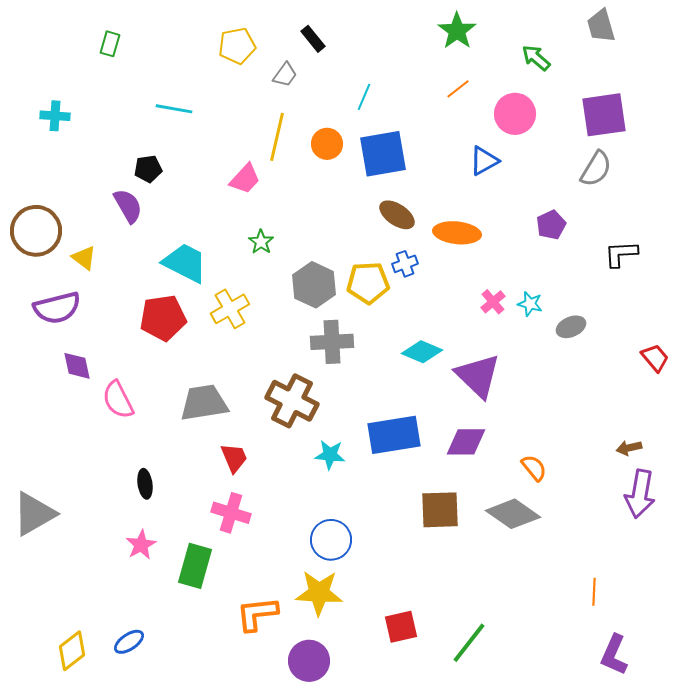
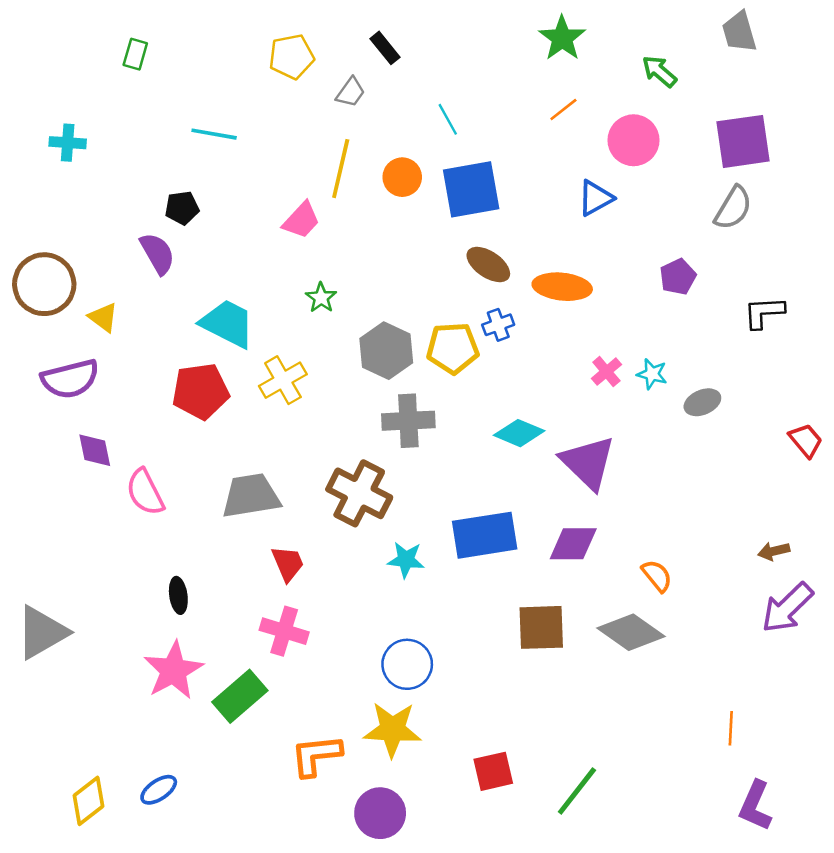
cyan line: (364, 97) -> (448, 119), turned -52
purple arrow: (640, 494) -> (787, 608), turned 36
pink star: (141, 545) -> (173, 670), size x1.6
green rectangle: (195, 566) -> (240, 696), turned 33

